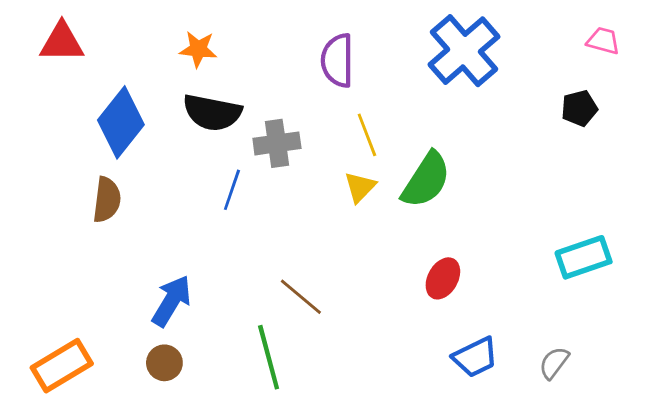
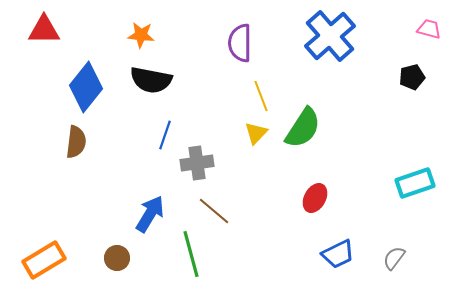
gray cross: (277, 143) -> (197, 163), moved
blue arrow: (171, 301) -> (150, 214), moved

